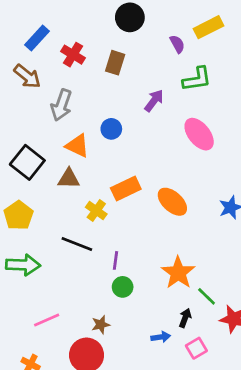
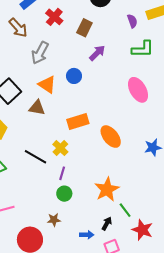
purple arrow: (154, 101) -> (97, 53), moved
yellow cross: (96, 211) -> (60, 148), moved
brown star: (101, 325) -> (54, 220), moved

